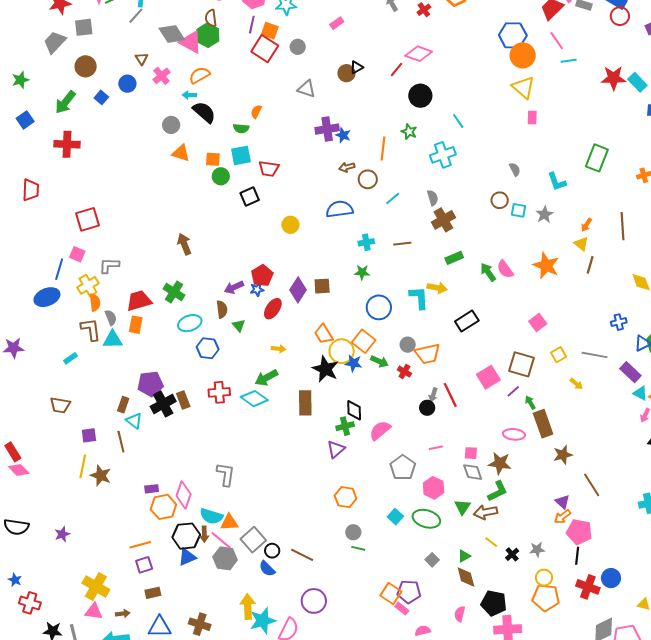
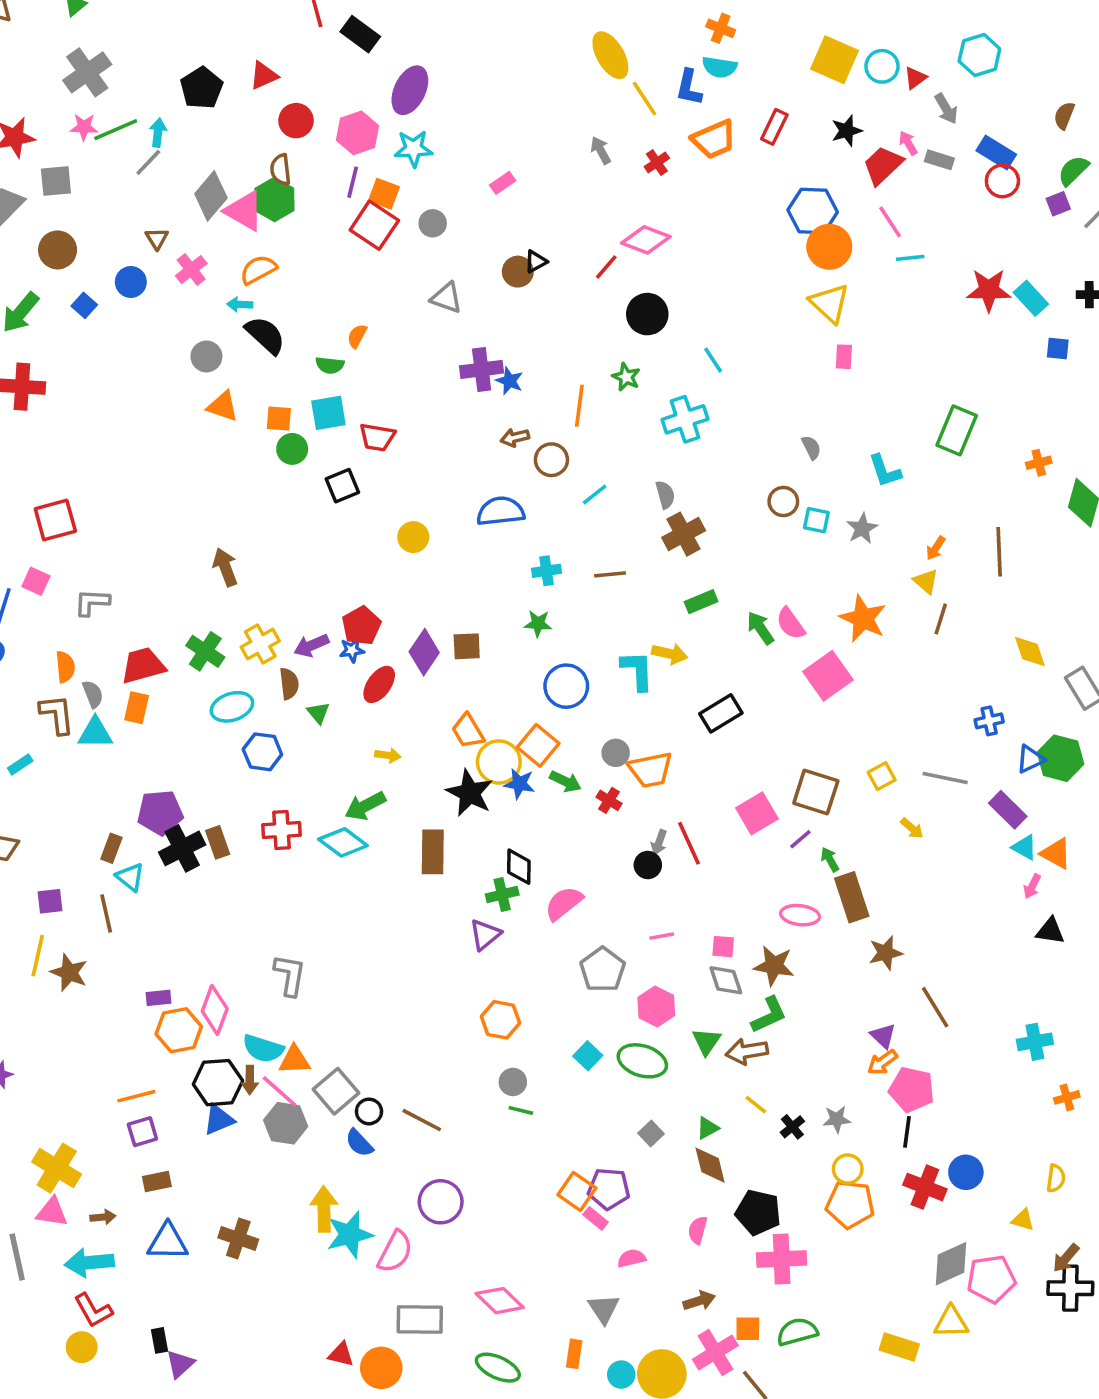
gray diamond: (172, 34) -> (211, 196), turned 72
yellow cross: (88, 285) -> (260, 644), moved
pink square: (538, 323) -> (828, 676), moved, size x1.5

